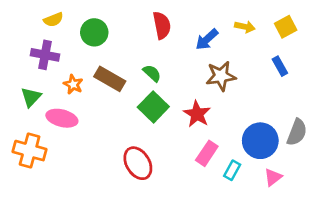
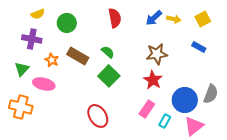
blue arrow: (207, 39) -> (154, 18), moved
blue rectangle: (280, 66) -> (199, 47), turned -32
red star: (197, 114) -> (153, 80), moved
pink triangle: (273, 177) -> (194, 126), size x1.5

